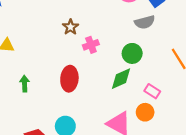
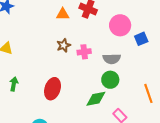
gray semicircle: (145, 22) -> (112, 59), moved
pink cross: (91, 45) -> (84, 52), moved

